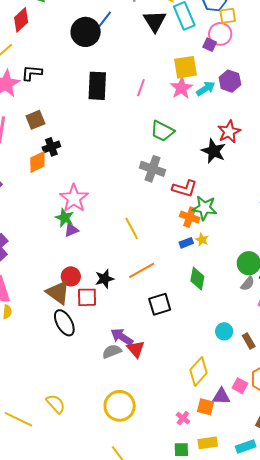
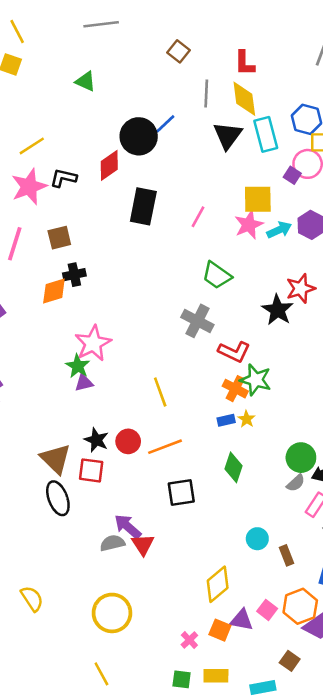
red diamond: (21, 20) -> (109, 165), moved
red circle: (71, 276) -> (128, 441), moved
black star: (104, 279) -> (96, 440), moved, turned 30

